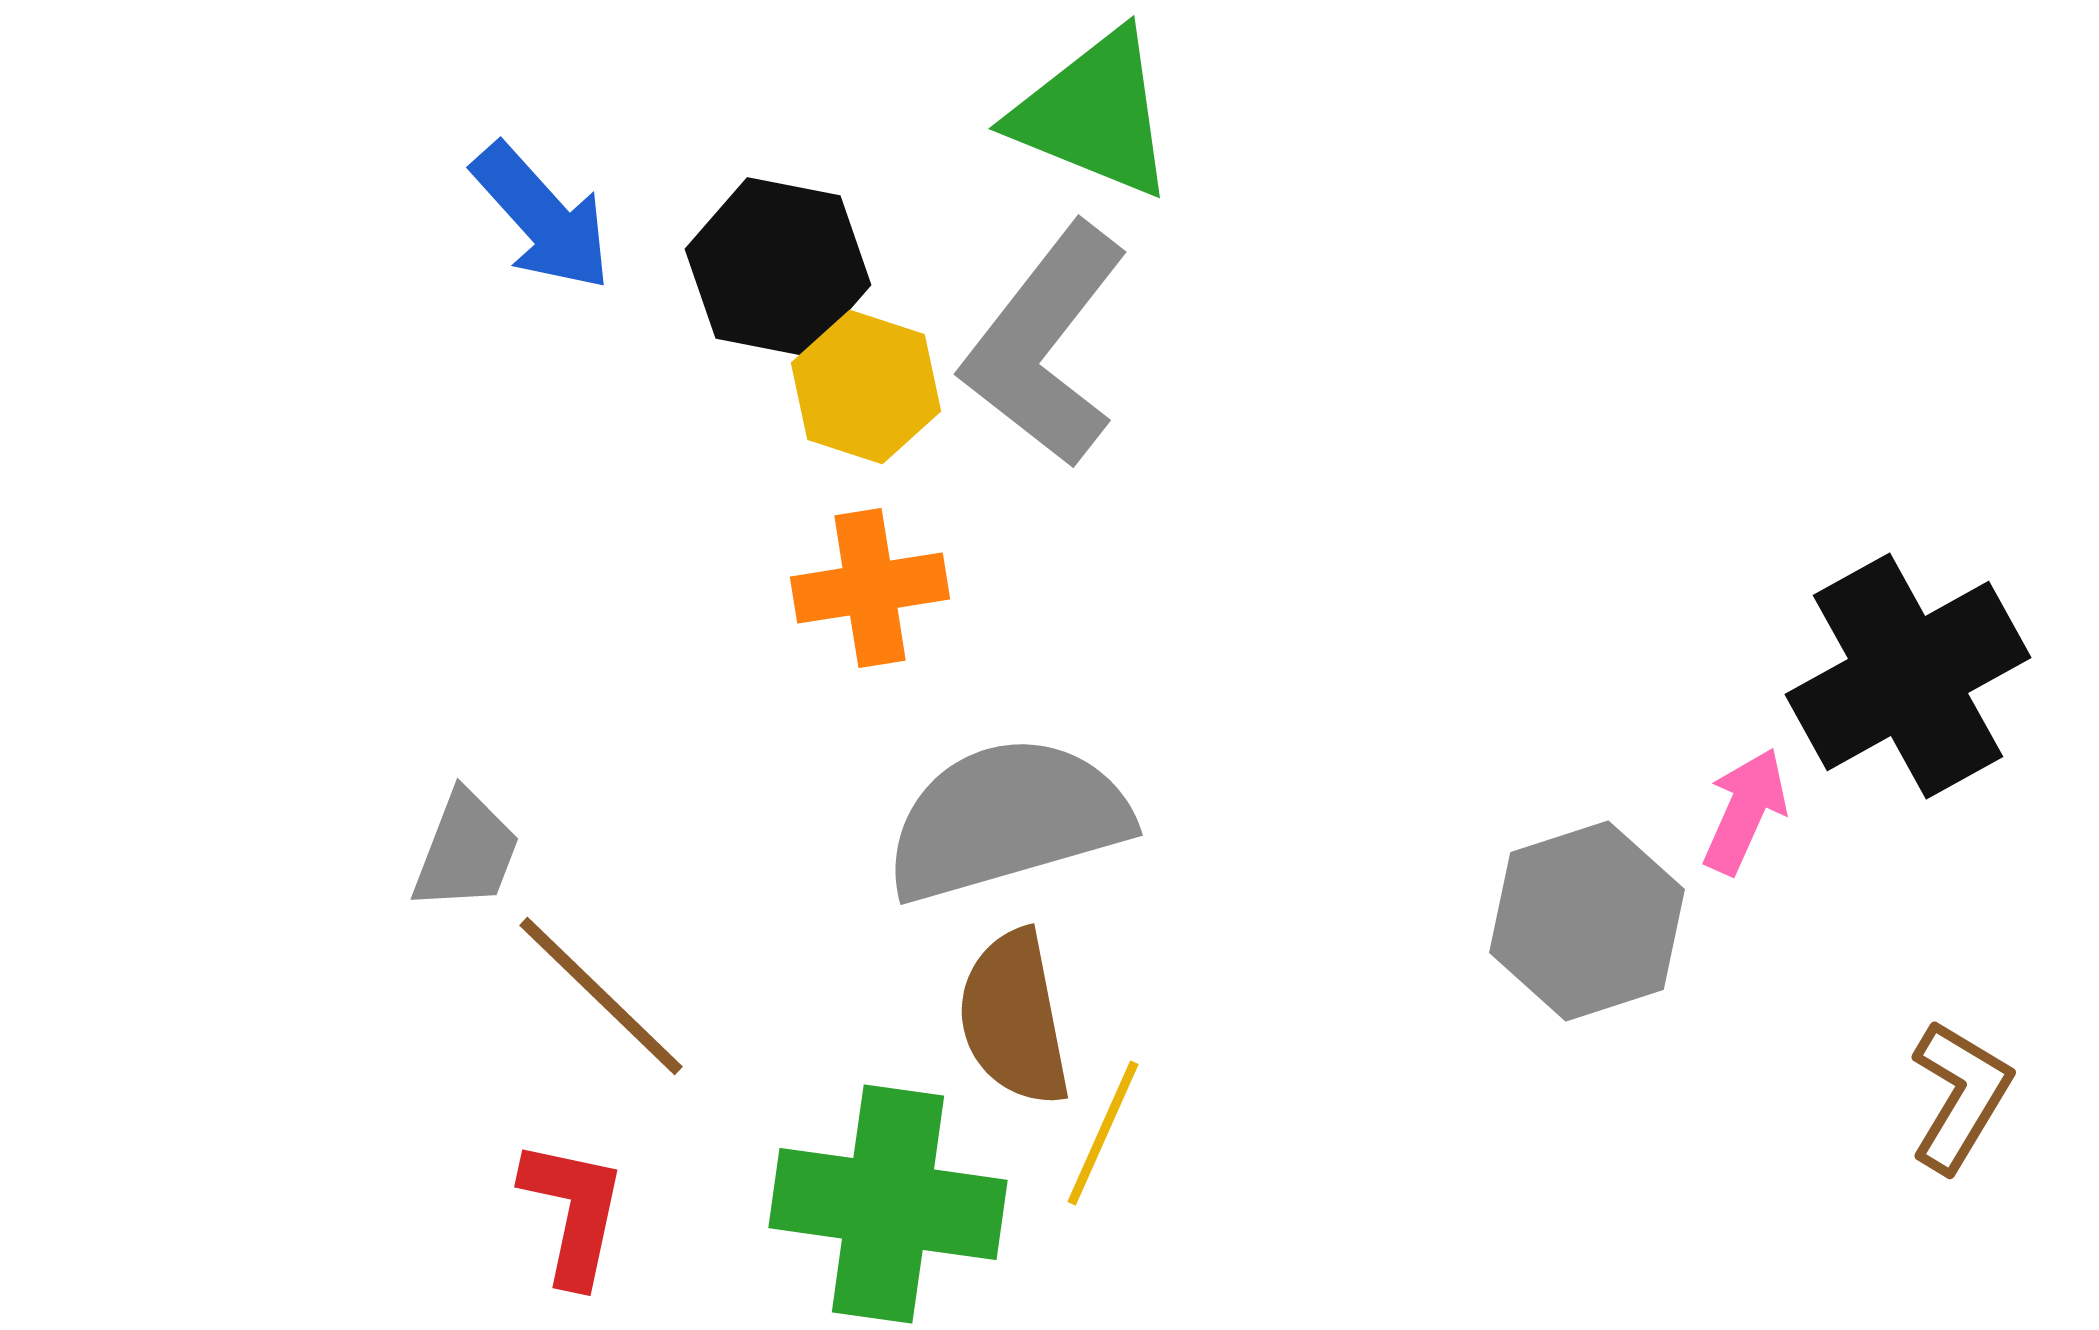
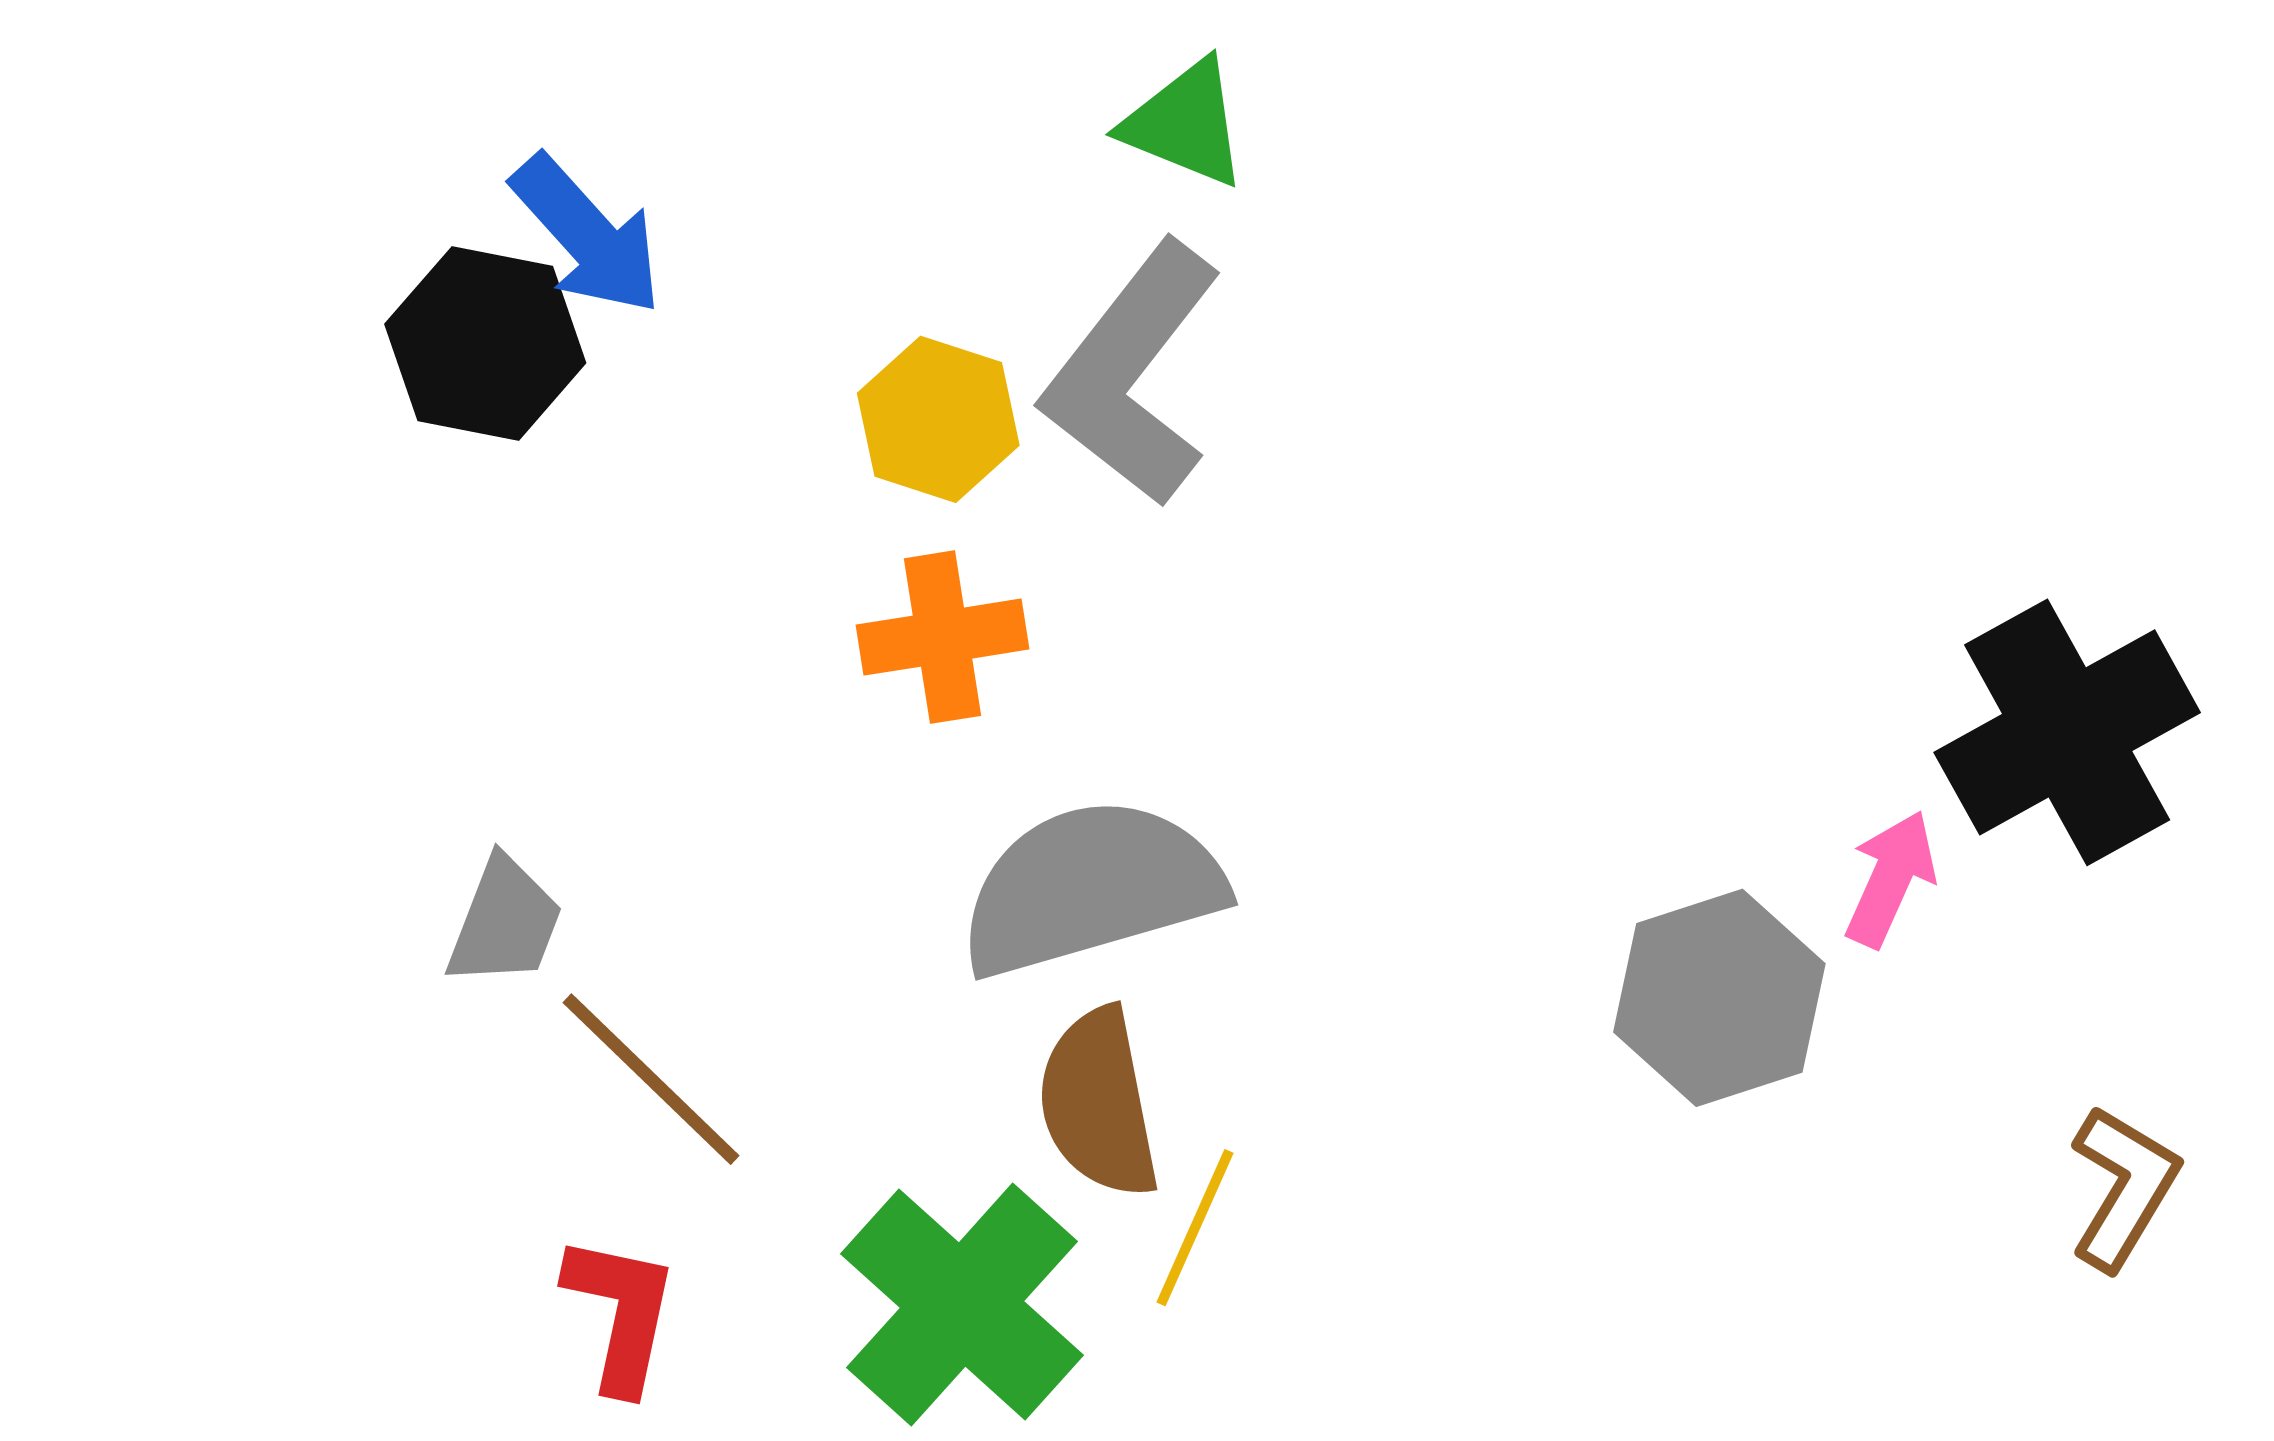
green triangle: (1094, 114) -> (1185, 123), size x0.7
black hexagon: (778, 267) -> (485, 343), moved
green cross: (888, 1204) -> (962, 1305), turned 34

